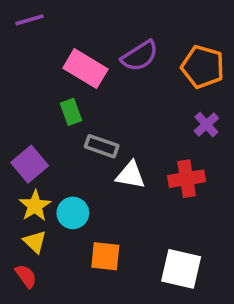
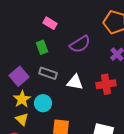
purple semicircle: (140, 56) -> (80, 44), moved
pink rectangle: (85, 69) -> (50, 23), size x0.6
gray rectangle: (102, 146) -> (48, 73), moved

